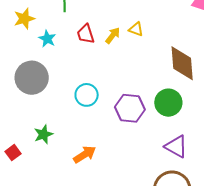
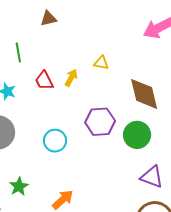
yellow triangle: (136, 29) -> (101, 63), moved
purple hexagon: (130, 108) -> (100, 122), moved

